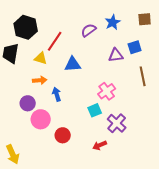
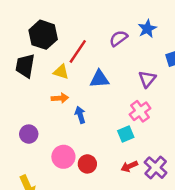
purple triangle: (116, 55) -> (147, 79), moved, turned -42
purple circle: (28, 103) -> (29, 134), moved
pink circle: (41, 119) -> (63, 157), moved
purple cross: (117, 123) -> (156, 168), moved
red arrow: (100, 145) -> (129, 166), moved

